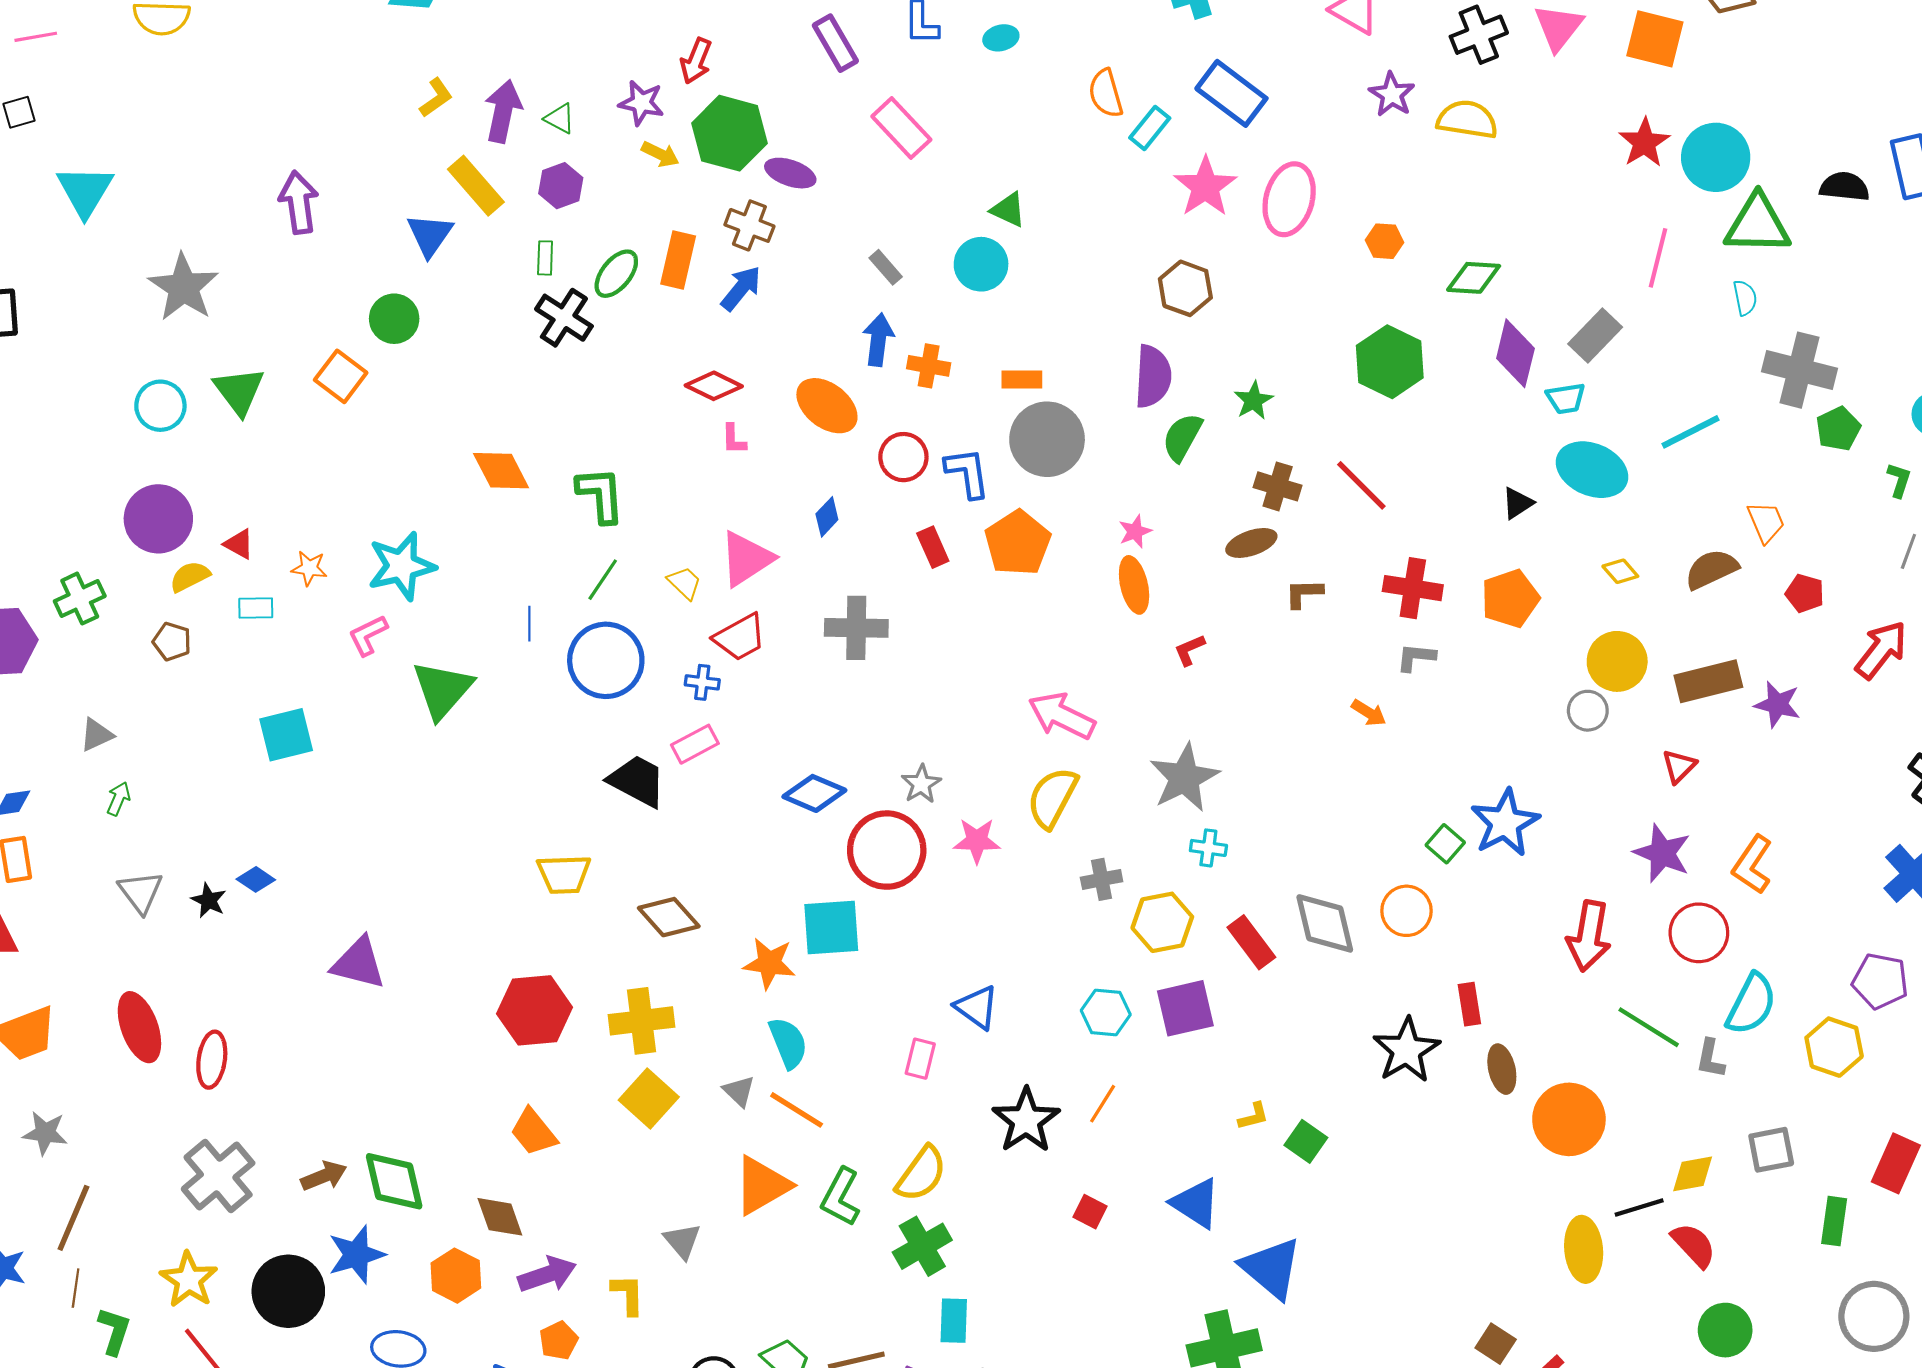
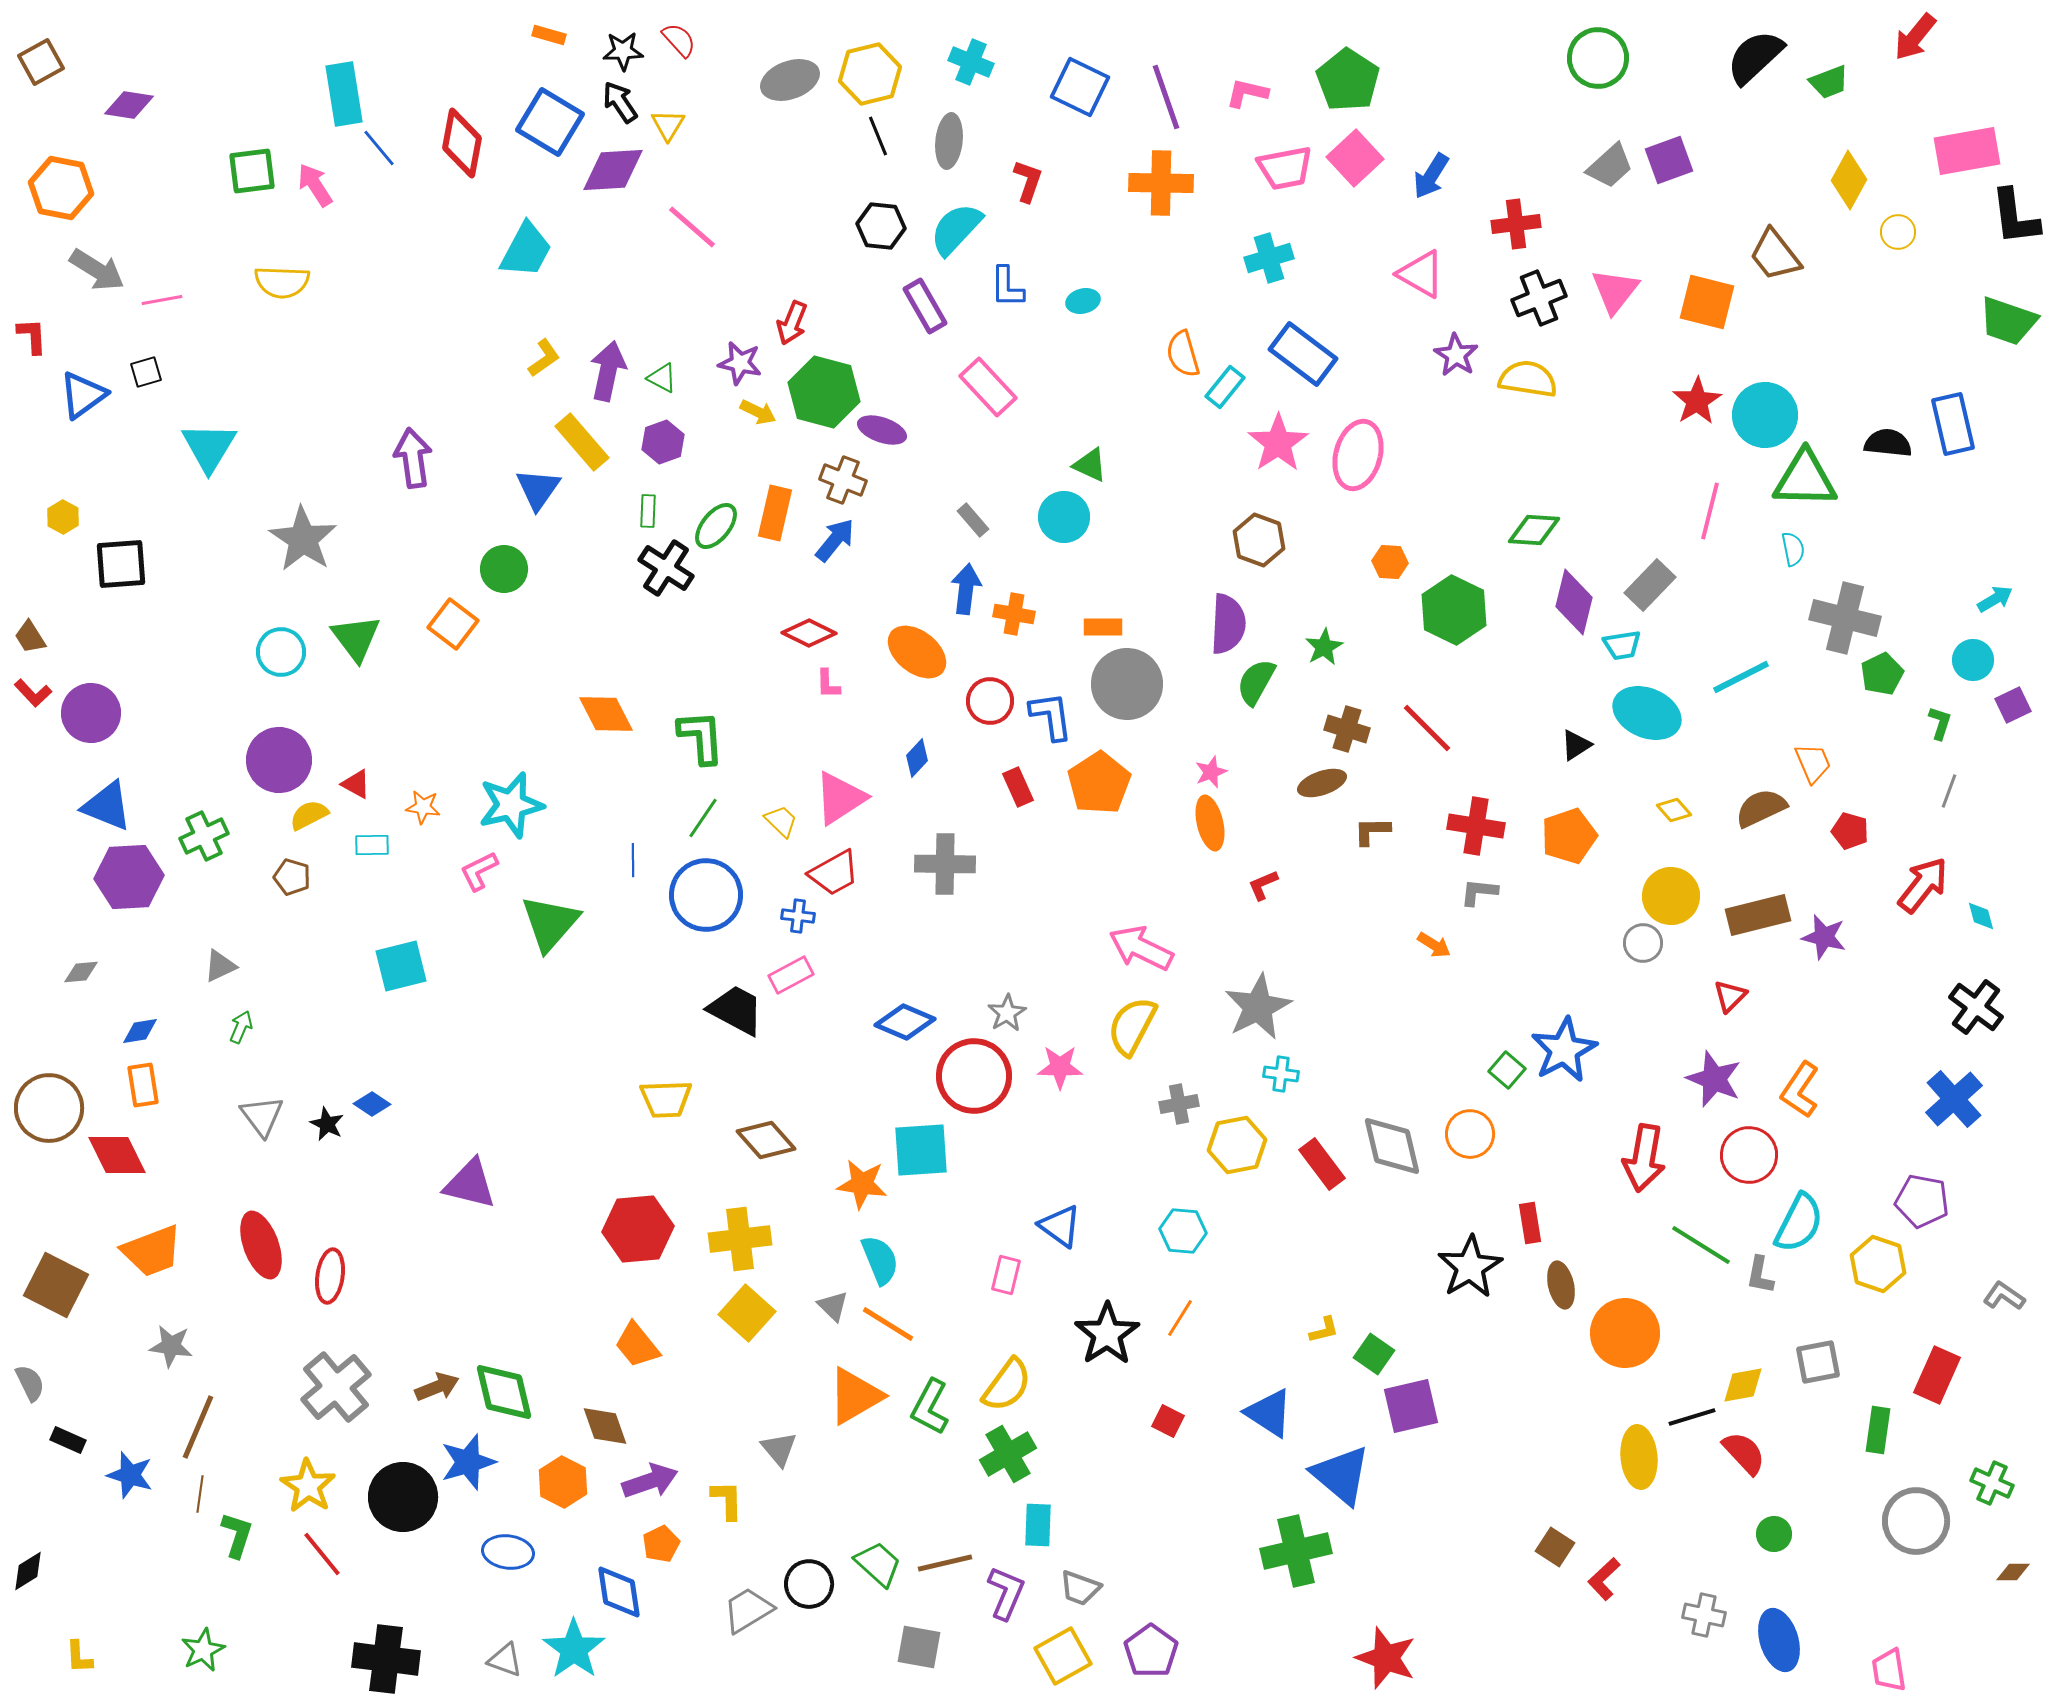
orange hexagon: (1384, 241) -> (1390, 562), moved
purple square: (1185, 1008) -> (1411, 1406), moved
green circle: (1725, 1330) -> (1774, 1534), size x0.7

